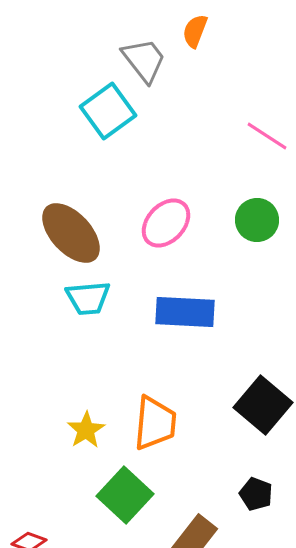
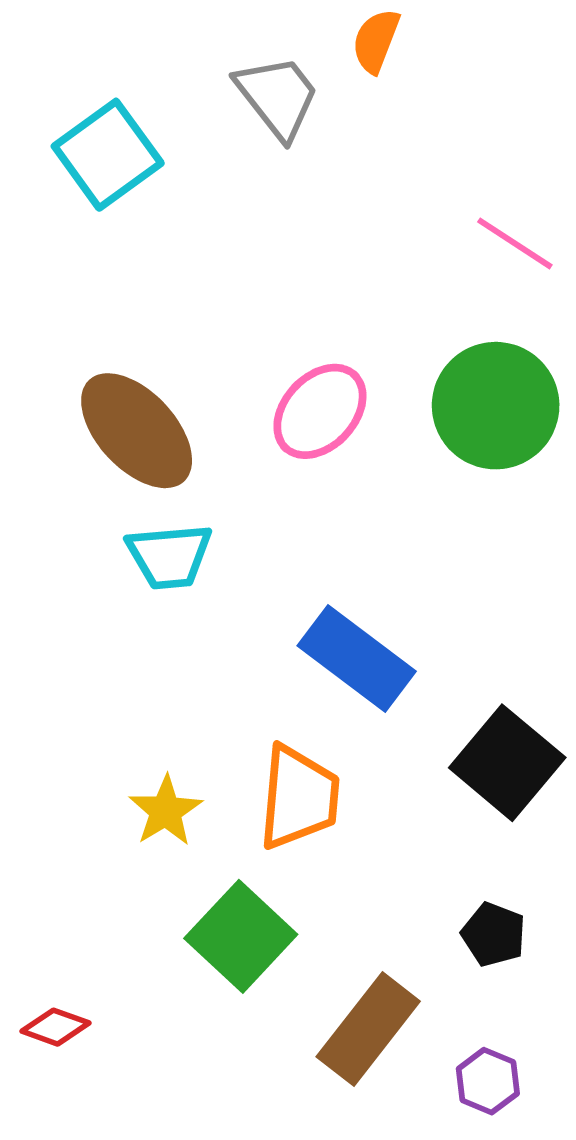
cyan square: (108, 111) -> (108, 155), moved
green circle: (257, 220) -> (496, 406), size x1.5
blue rectangle: (185, 312) -> (357, 658), moved, turned 34

